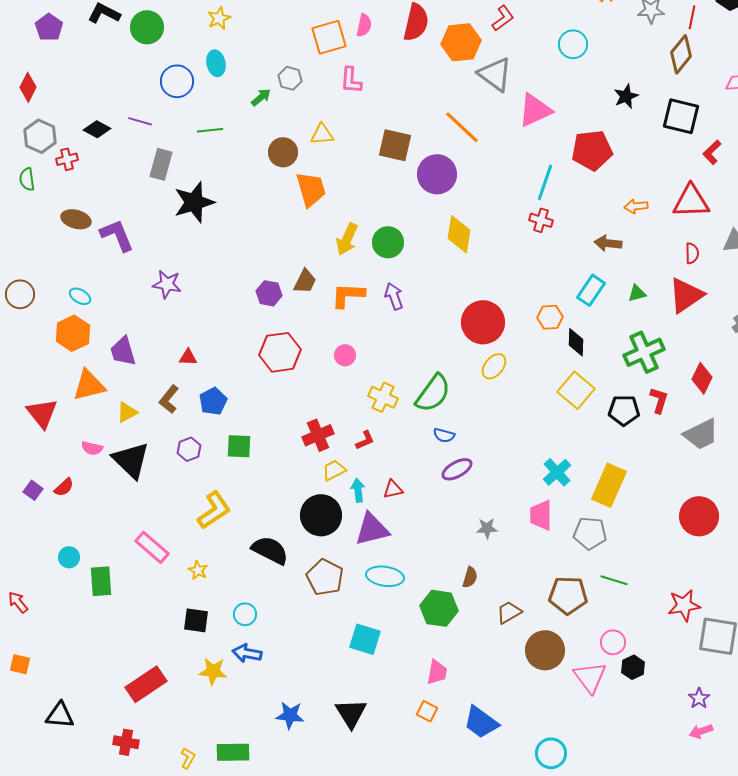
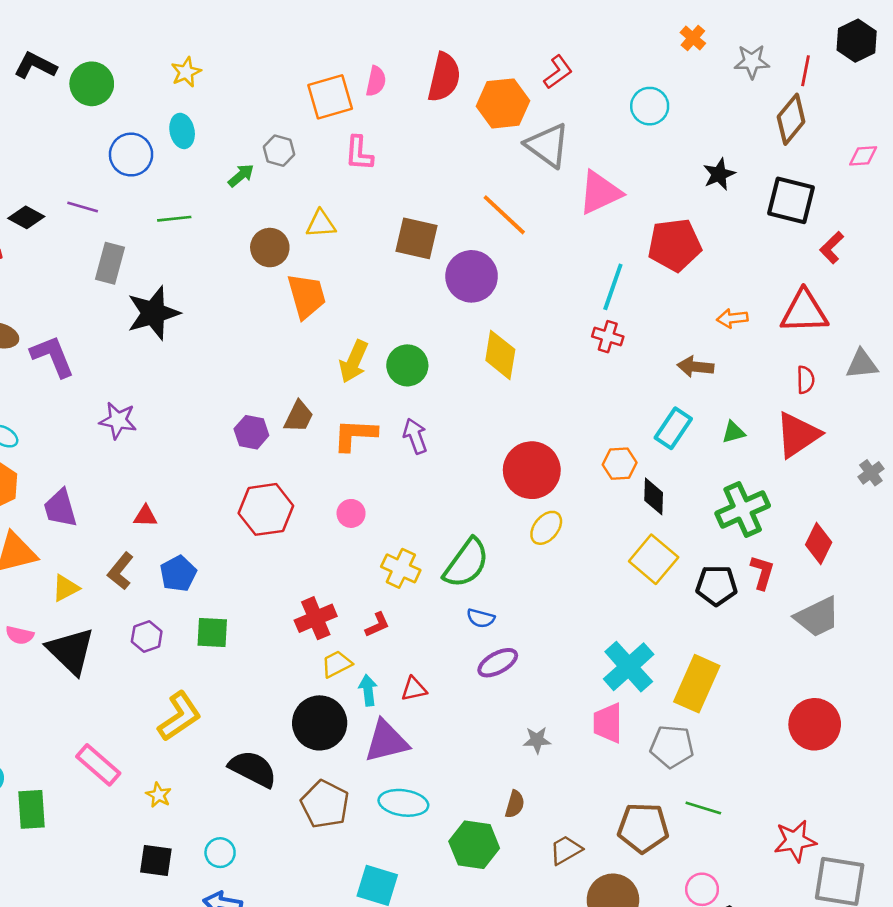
cyan cross: (557, 472) -> (629, 667), size x1.4

